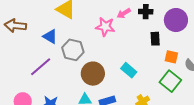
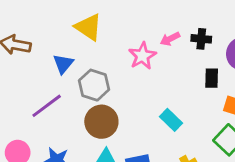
pink star: (105, 27) -> (142, 56), turned 30
blue triangle: (50, 36) -> (63, 64), turned 35
brown circle: (93, 74) -> (101, 122), moved

